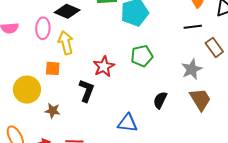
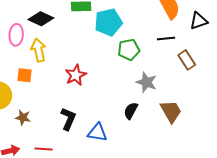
green pentagon: (142, 56) -> (129, 50), moved
gray star: (192, 69) -> (146, 82), moved, turned -30
black L-shape: (86, 91) -> (68, 119), moved

